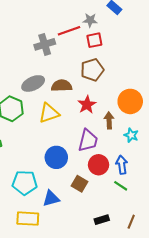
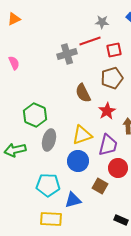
gray star: (90, 20) -> (102, 22), moved
gray ellipse: (33, 83) -> (49, 140), moved, turned -50
brown semicircle: (62, 86) -> (83, 93), turned -114
yellow triangle: (49, 113) -> (82, 135), moved
black rectangle: (102, 220) -> (121, 220), turned 40

